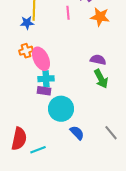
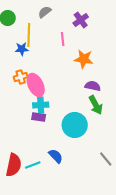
orange star: (100, 17) -> (84, 59), moved
cyan circle: (61, 109) -> (75, 125), moved
blue semicircle: (77, 133) -> (56, 156), moved
cyan line: (38, 150) -> (33, 165), moved

